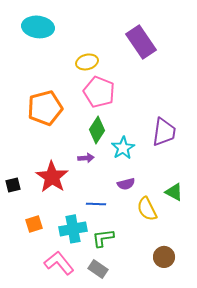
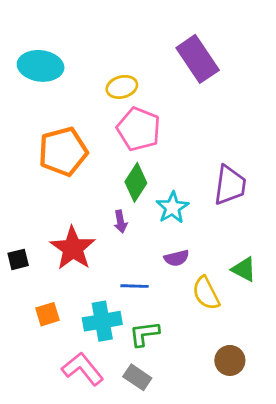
cyan ellipse: (38, 27) -> (41, 66), moved
purple arrow: (86, 158) -> (120, 222), turned 84

